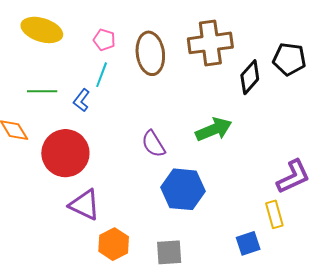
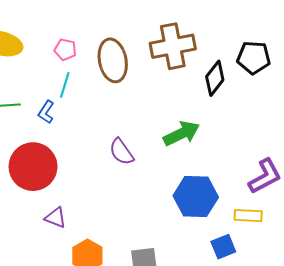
blue hexagon: (183, 189) -> (196, 197), moved
purple triangle: (85, 205) -> (56, 218), size x0.7
yellow rectangle: (274, 214) -> (248, 216), turned -68

